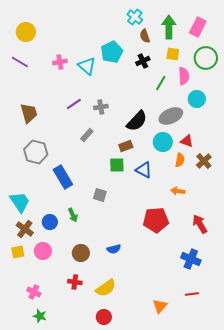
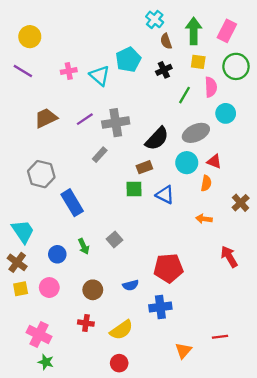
gray cross: (101, 107) -> (116, 123), size x1.6
brown trapezoid: (29, 113) -> (46, 118), moved, turned -100
brown cross: (204, 161) -> (241, 203), moved
gray square: (100, 195) -> (115, 239), moved, turned 32
red pentagon: (156, 220) -> (168, 268), moved
brown cross: (25, 229) -> (17, 262), moved
blue cross: (191, 259) -> (160, 307), moved, turned -30
pink cross: (34, 292) -> (39, 334), size x1.5

